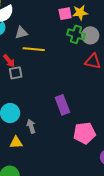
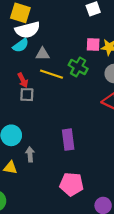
green cross: (76, 34) -> (78, 67), moved
pink pentagon: (84, 133) -> (72, 184), moved

